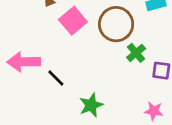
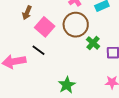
black line: (56, 78) -> (38, 50), moved

